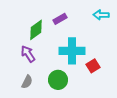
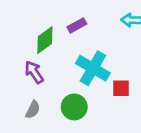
cyan cross: (72, 51) -> (93, 68), turned 30
red square: (93, 66) -> (121, 88), turned 32

